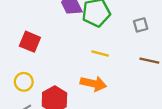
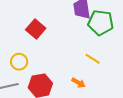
orange arrow: (93, 84) -> (78, 83), size x0.6

